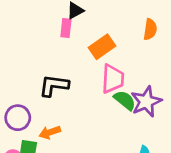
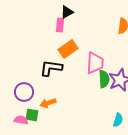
orange rectangle: (102, 47) -> (68, 49), moved
green semicircle: (125, 100) -> (104, 79), turned 48

